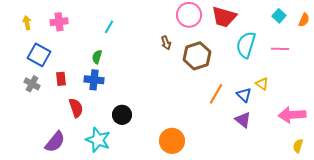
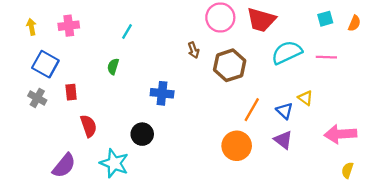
cyan square: (279, 16) -> (325, 19), turned 32
cyan semicircle: (246, 45) -> (287, 52), turned 48
blue cross: (94, 80) -> (162, 93), moved
orange circle: (172, 141) -> (237, 146), moved

